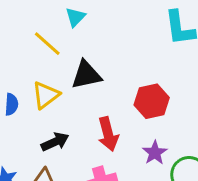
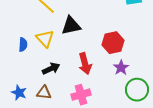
yellow triangle: (46, 95) -> (45, 39), turned -36
purple star: (155, 153) -> (121, 68), moved

